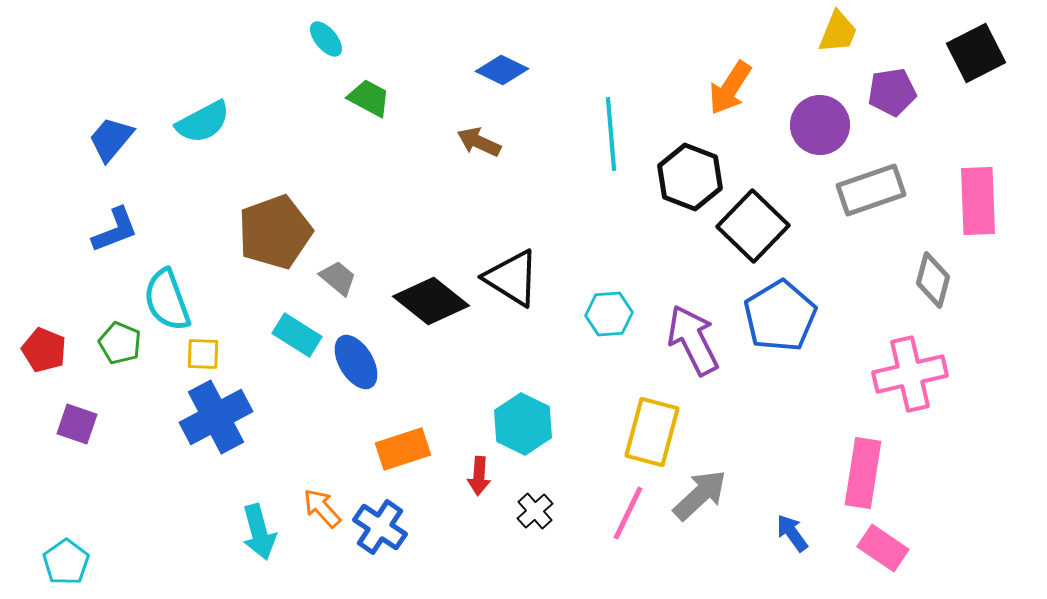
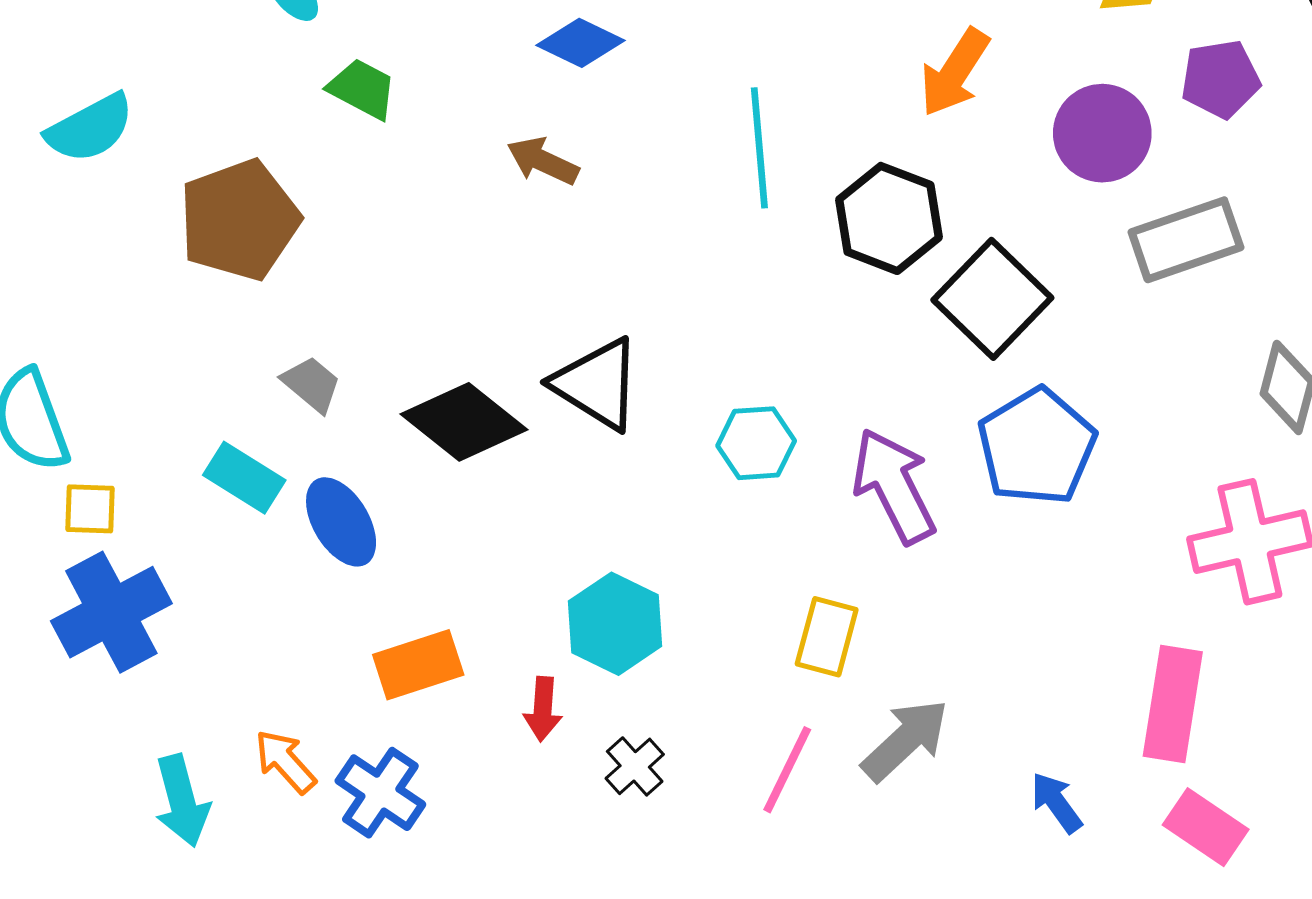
brown pentagon: (275, 232) -> (239, 220), moved
yellow rectangle: (652, 432) -> (827, 637), size x0.7

